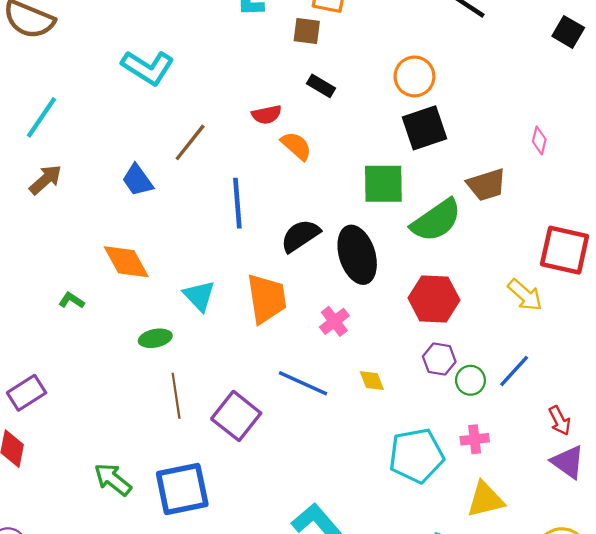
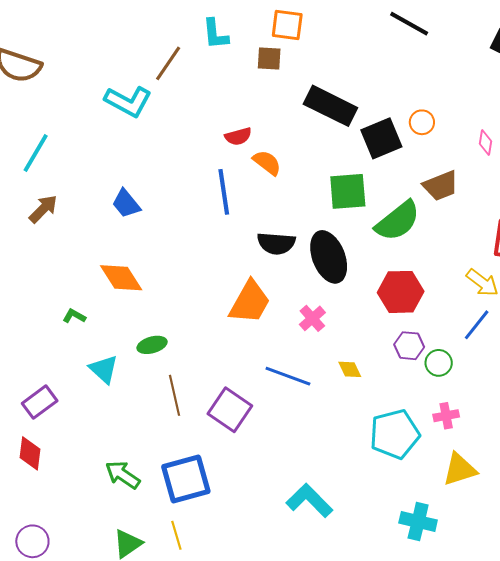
orange circle: (414, 76) -> (422, 122), moved, size x0.7
black rectangle: (321, 86) -> (330, 106), moved, size x2.0
brown line: (190, 142) -> (168, 63), moved
blue line: (237, 203) -> (224, 192), moved
black semicircle: (300, 236) -> (276, 243), turned -138
cyan triangle: (199, 296) -> (104, 369), moved
orange trapezoid: (267, 299) -> (250, 302), turned 42
blue line: (514, 371) -> (477, 325), moved

